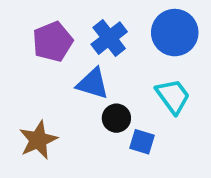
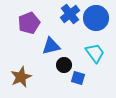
blue cross: (109, 38) -> (70, 14), moved
blue triangle: (93, 84) -> (51, 46), turned -30

